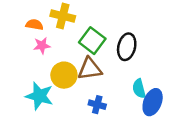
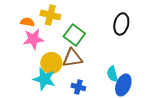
pink star: (42, 46) -> (33, 39), size x1.5
black ellipse: (127, 47) -> (121, 24), moved
cyan star: (39, 96) -> (44, 79), moved

